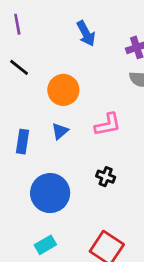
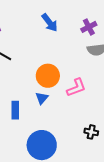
orange circle: (63, 90) -> (48, 76), moved
black cross: (106, 177) -> (91, 132), moved

